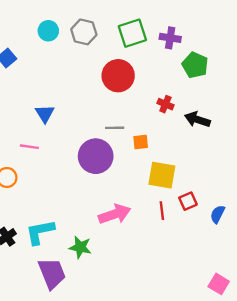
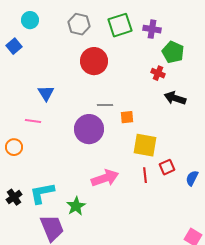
cyan circle: (48, 31) -> (30, 20), moved
red circle: (118, 76) -> (94, 61), moved
red cross: (165, 104) -> (158, 73), moved
green star: (80, 247) -> (76, 206), turned 30

